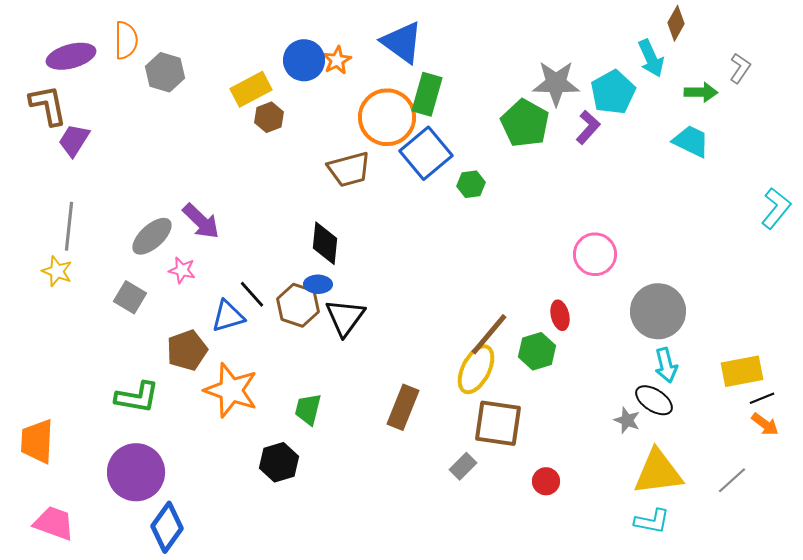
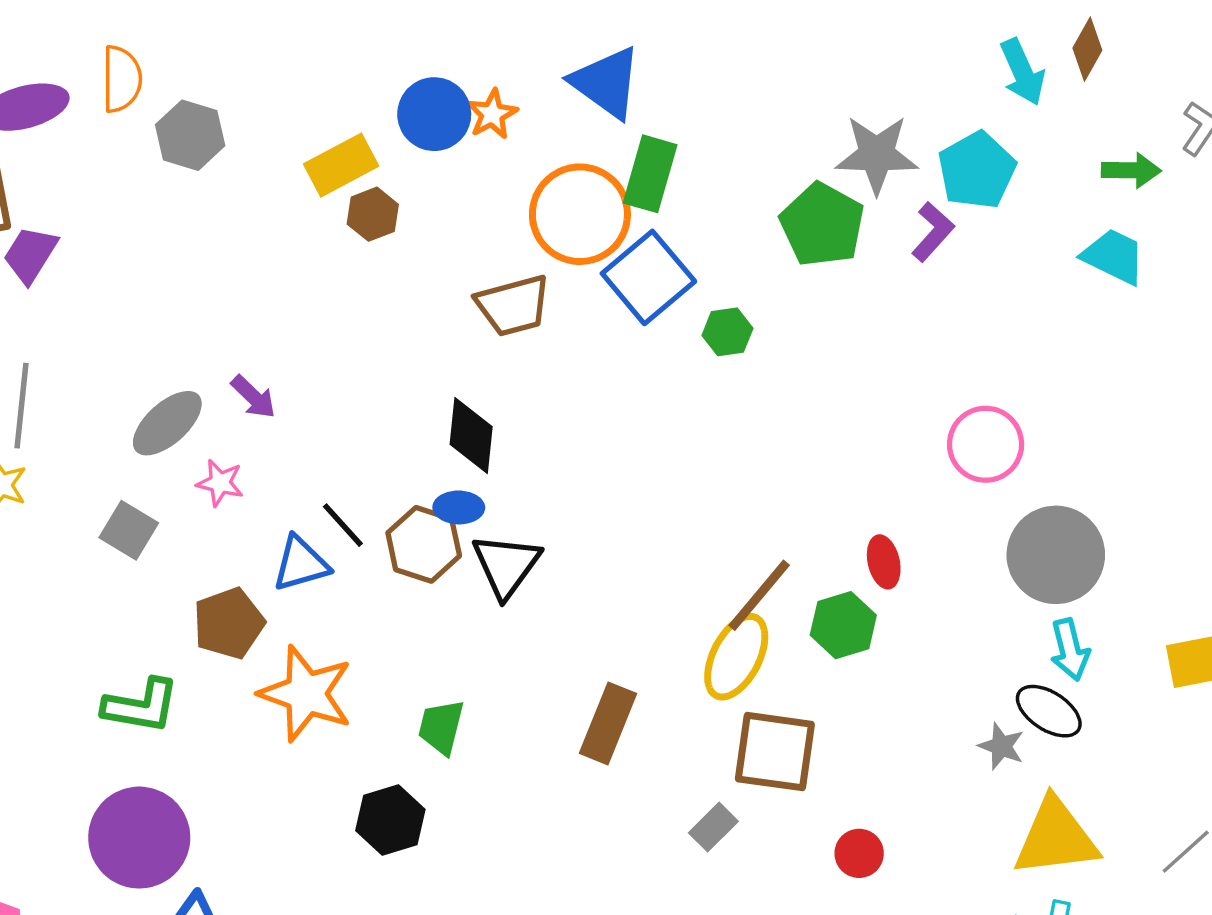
cyan arrow: (651, 58) -> (1022, 72), moved
purple arrow: (201, 221) -> (253, 397), size x0.7
pink circle: (595, 254) -> (986, 444), moved

